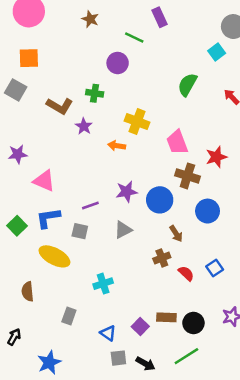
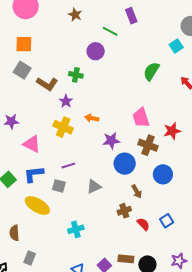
gray square: (16, 90) -> (22, 70), moved
yellow cross: (137, 122) -> (63, 127), moved
purple star: (127, 192) -> (111, 141), moved
gray rectangle: (69, 316) -> (30, 258), moved

